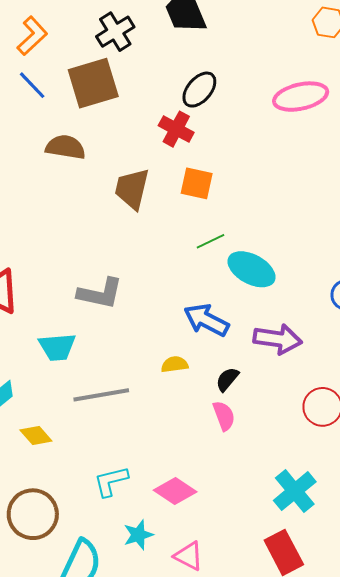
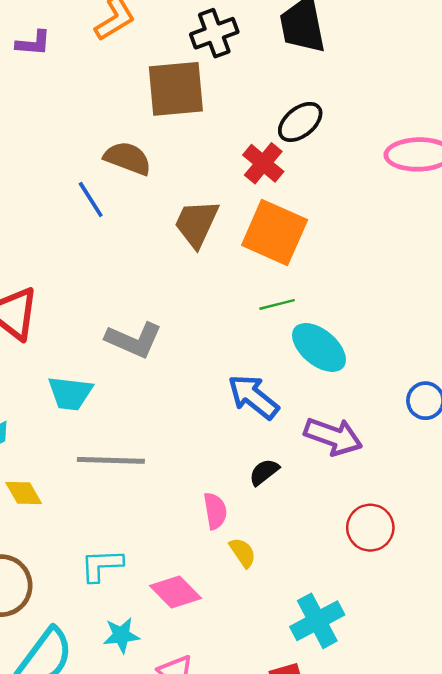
blue line: (32, 85) -> (91, 200), moved
orange square: (197, 183) -> (275, 232), size x1.6
yellow semicircle: (175, 364) -> (243, 553), moved, turned 52
pink semicircle: (224, 416) -> (215, 511), moved

